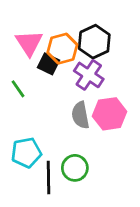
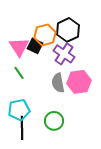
pink triangle: (29, 43) -> (19, 47), moved
green line: (18, 89) -> (19, 73), moved
black line: (48, 178) -> (22, 128), moved

